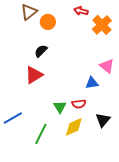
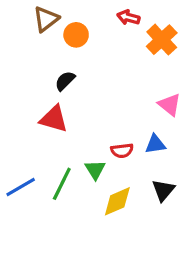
red triangle: (34, 75) -> (54, 119), turned 48
blue triangle: (92, 83) -> (155, 144), moved
red semicircle: (79, 104) -> (122, 151), moved
green line: (41, 134) -> (62, 184), moved

